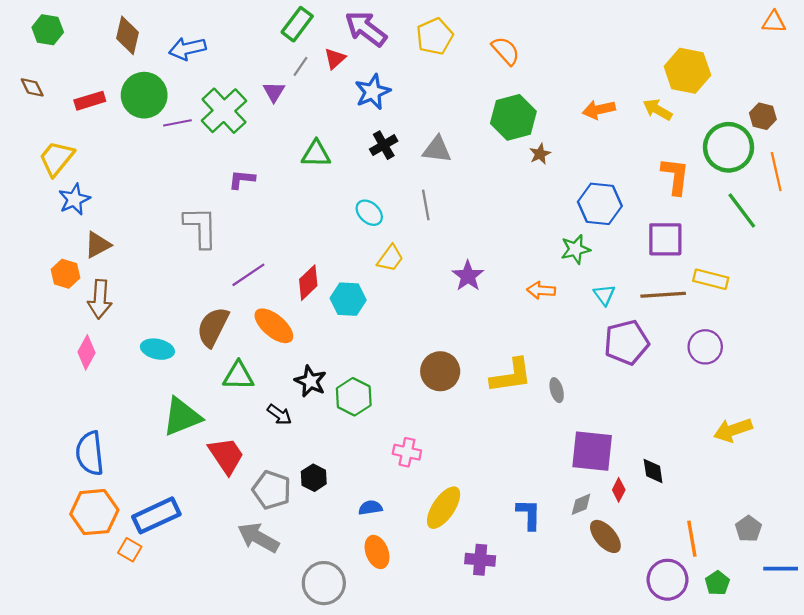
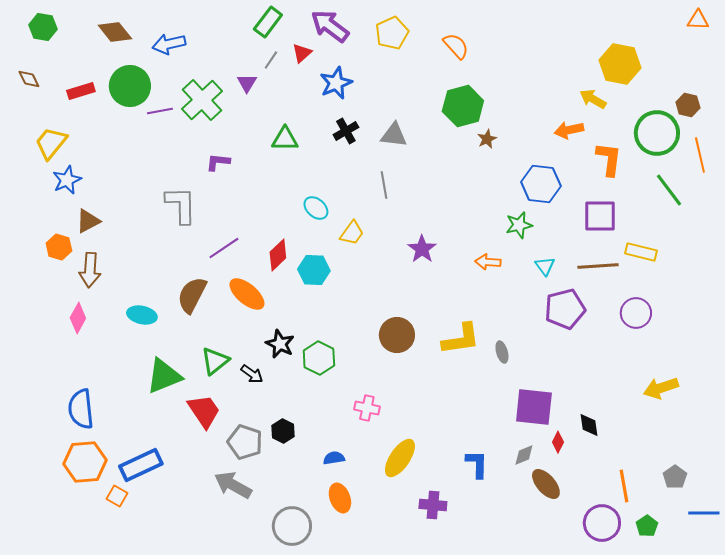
brown diamond: (128, 35) -> (115, 32), turned -52
orange arrow: (599, 110) -> (569, 130), moved
cyan ellipse: (369, 213) -> (316, 208), moved
green triangle: (238, 376) -> (215, 361), moved, turned -40

